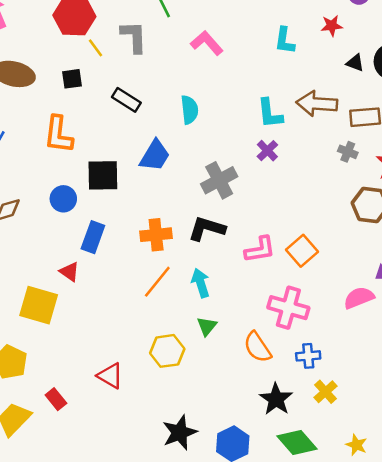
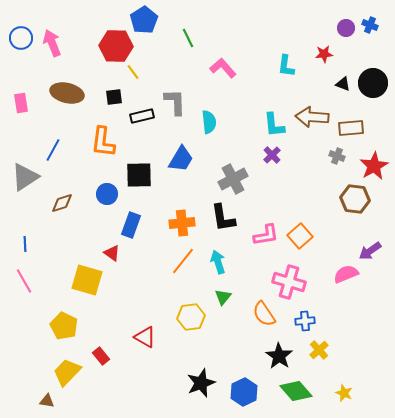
gray L-shape: (134, 37) -> (175, 102), moved
black rectangle: (126, 100) -> (142, 116), moved, turned -45
black L-shape: (207, 229) -> (223, 218), turned -116

